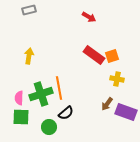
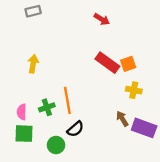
green cross: (41, 94) -> (47, 107), size x0.6
brown arrow: (107, 104) -> (122, 119), turned 112

